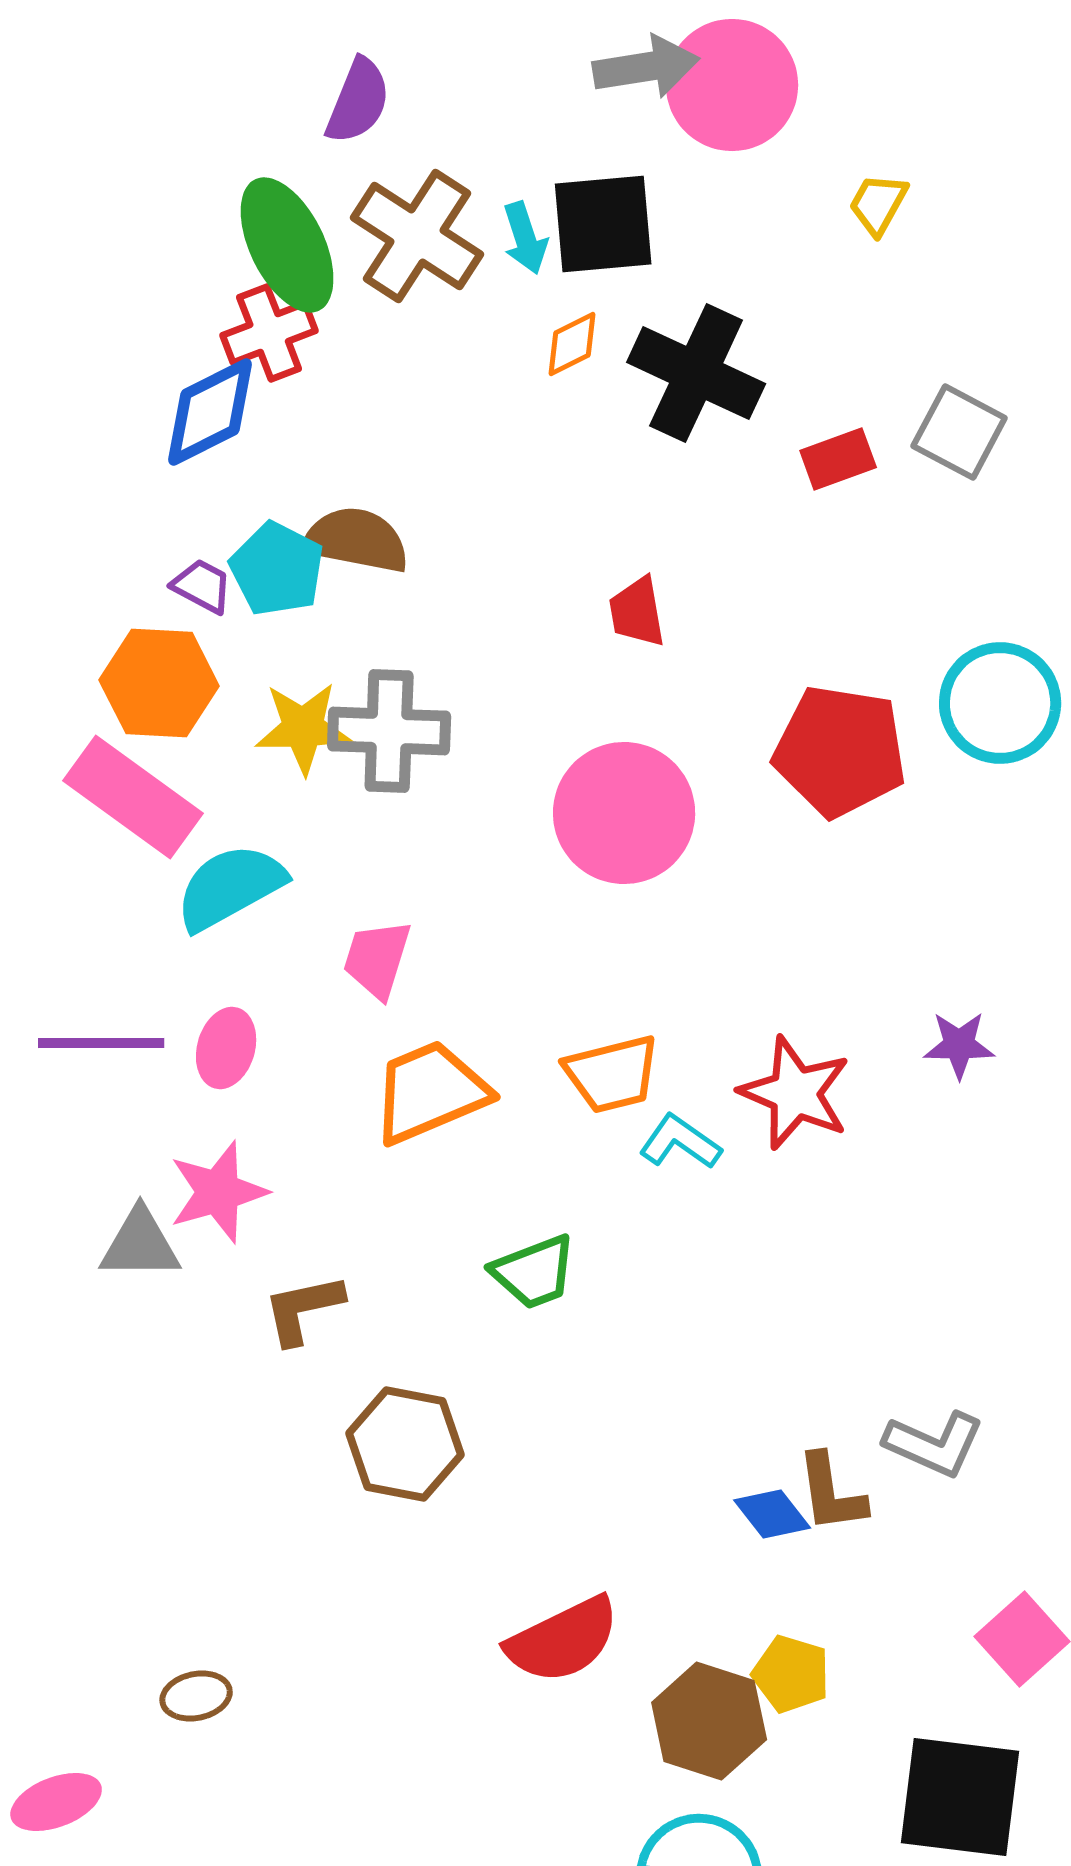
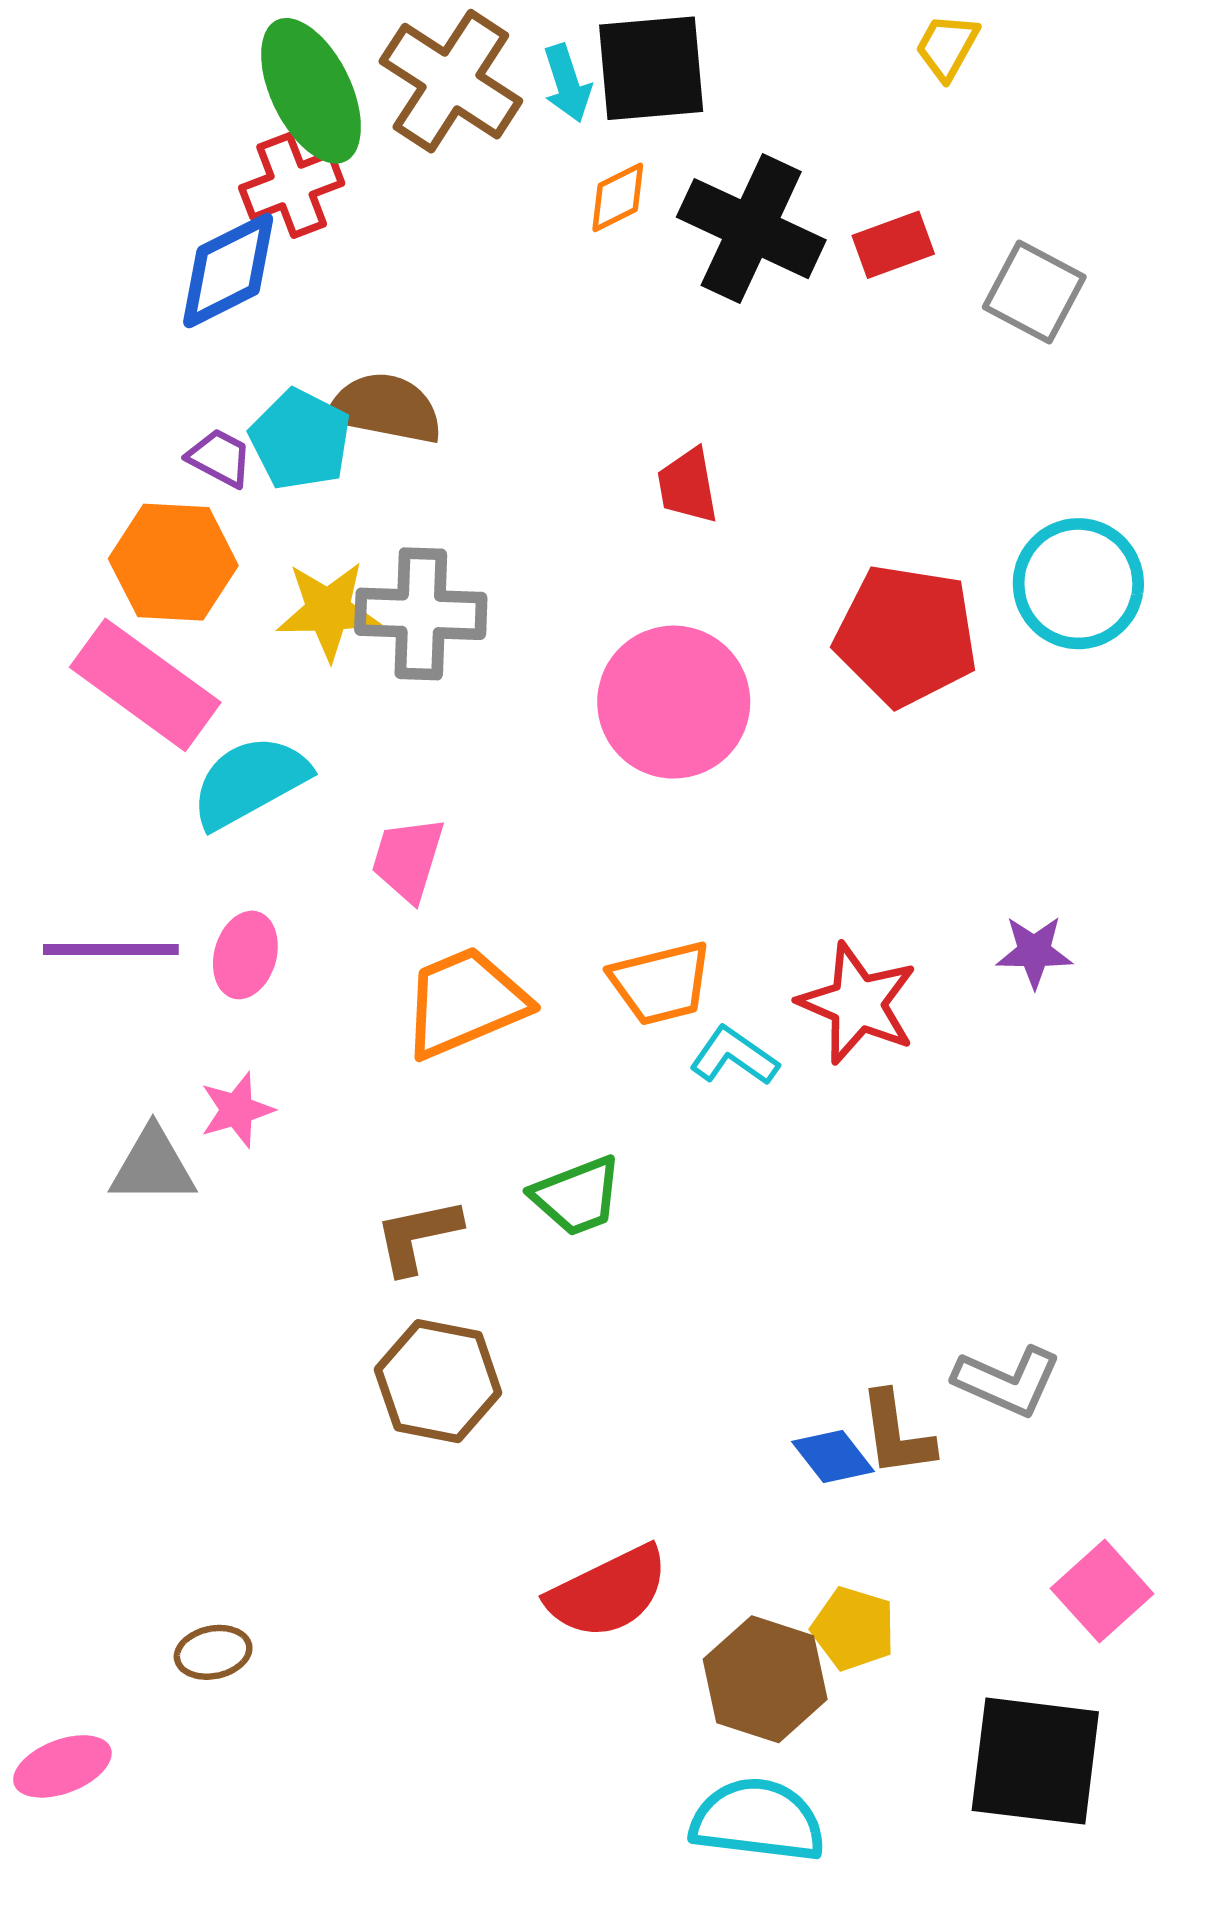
red rectangle: (838, 459) -> (893, 245), moved
pink star: (218, 1192) -> (237, 1110), size x0.7
brown L-shape: (303, 1309) -> (418, 1236), moved

